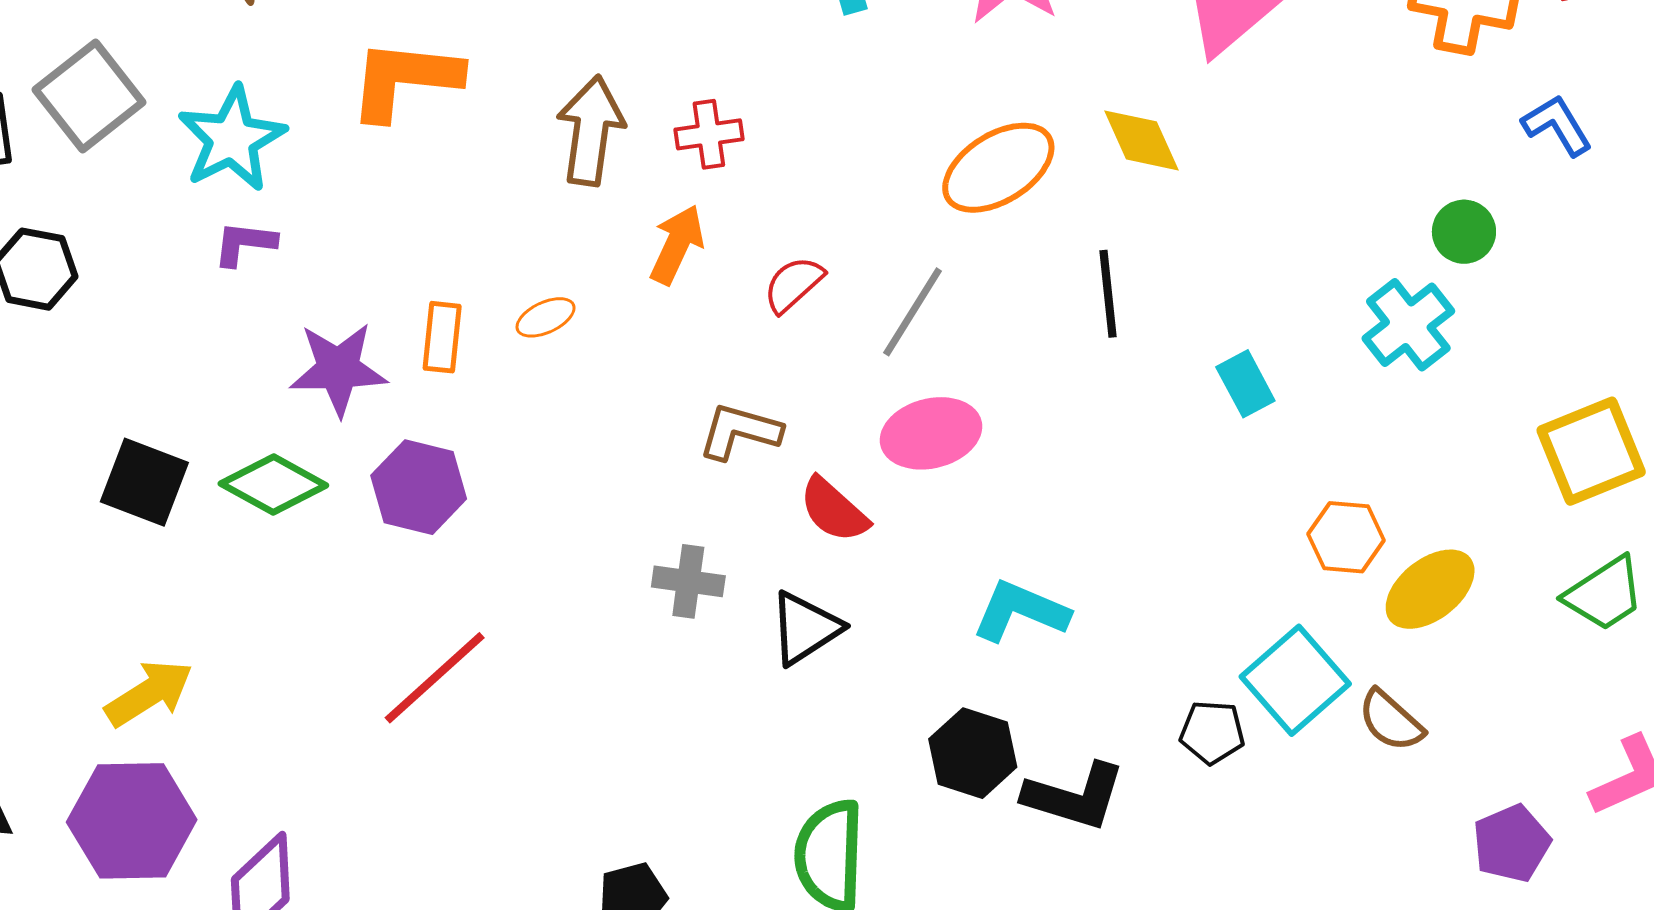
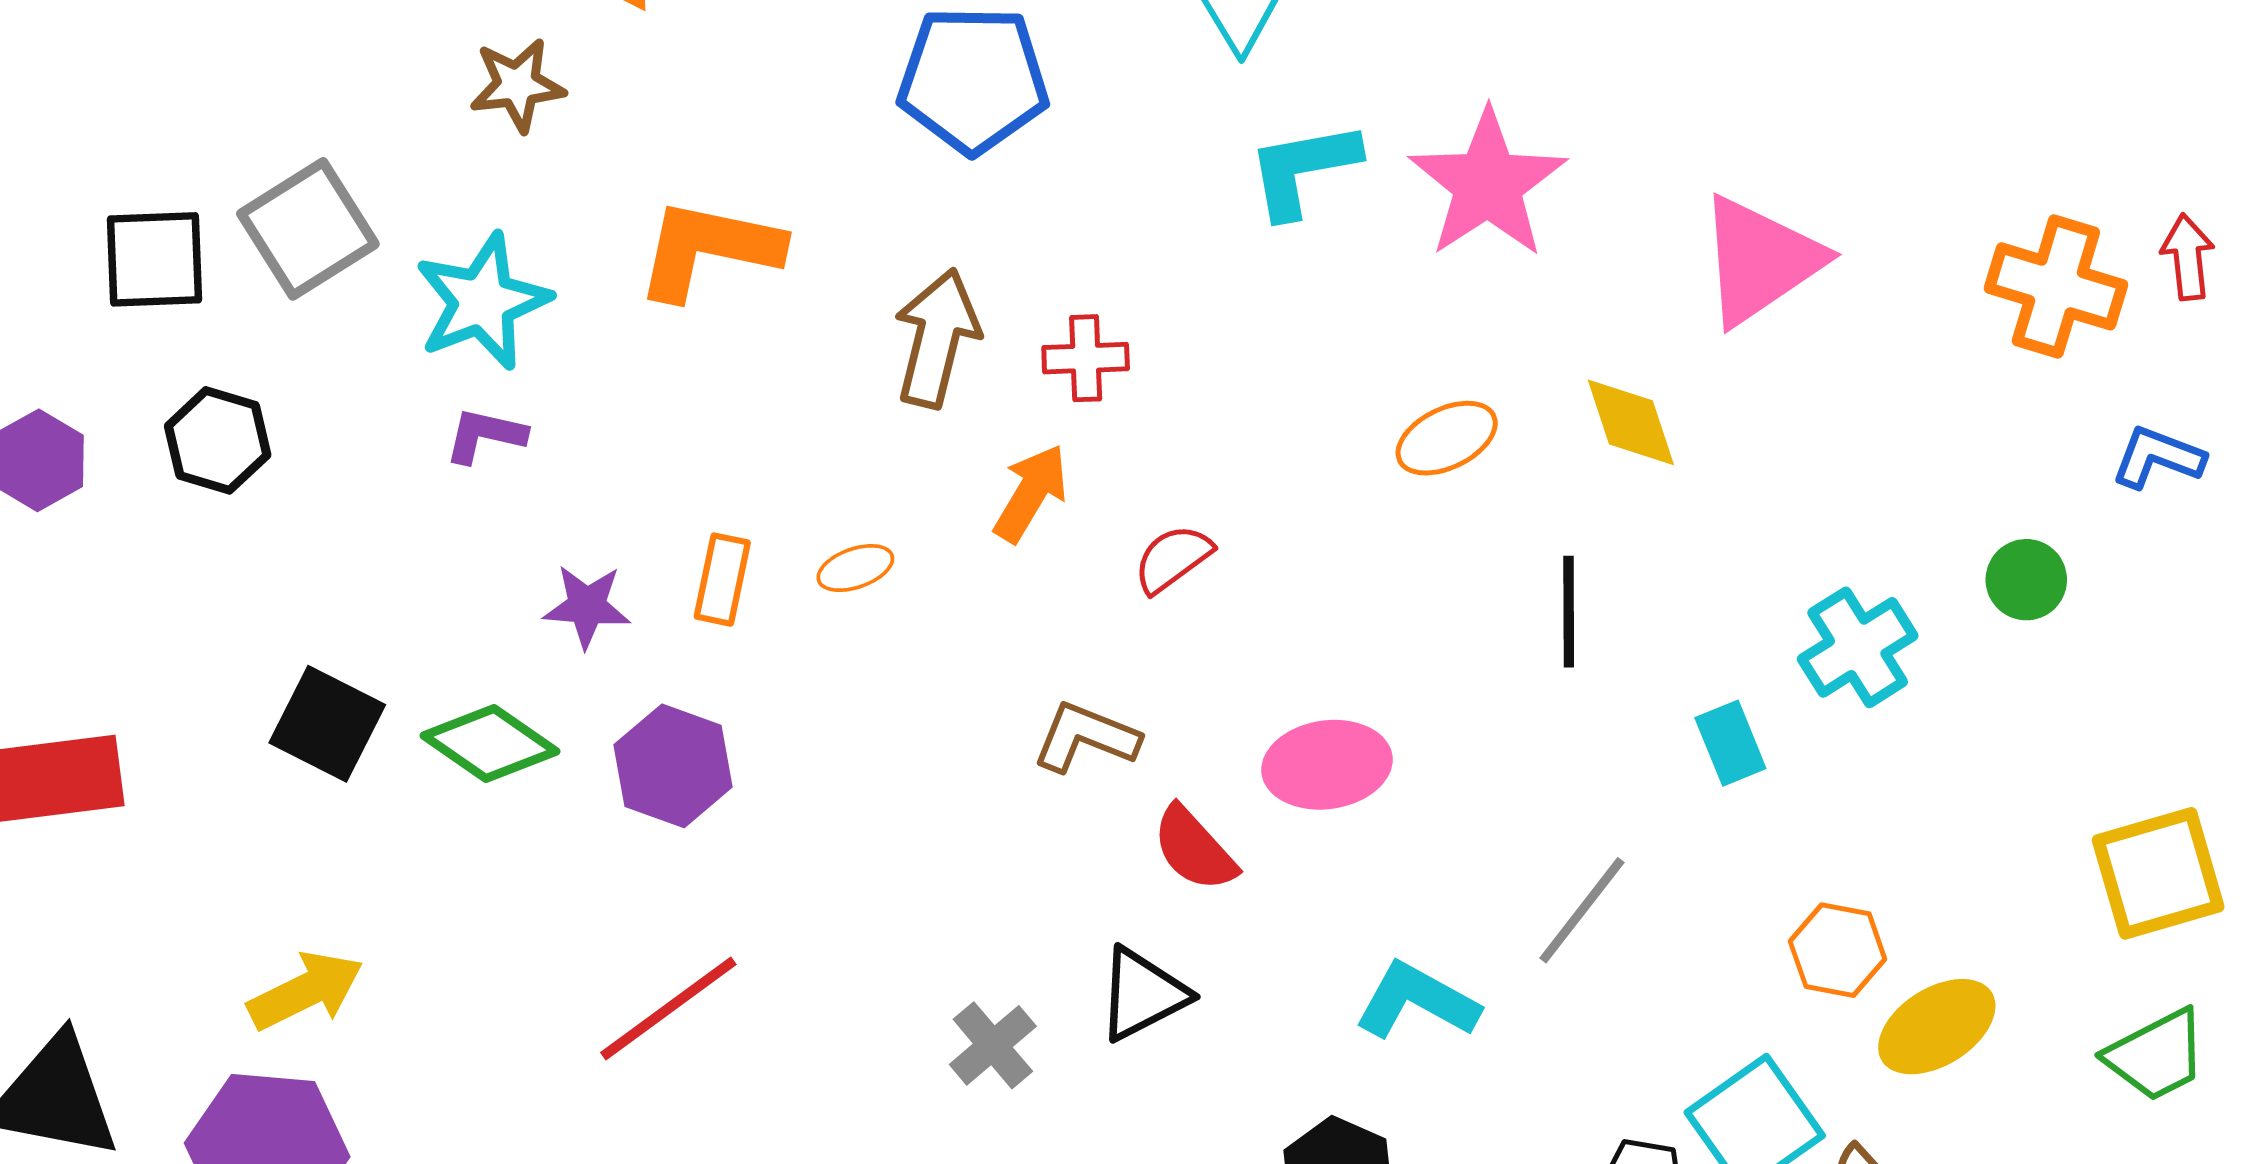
blue L-shape: (1557, 125) -> (2158, 457), turned -44
orange ellipse: (998, 168) -> (1447, 438), size x0.7
gray line: (913, 312) -> (1582, 910), moved
cyan cross: (1408, 325) -> (1858, 647), moved
purple star: (338, 369) -> (587, 606), size x0.7
gray cross: (688, 581) -> (993, 1045), moved, turned 36

